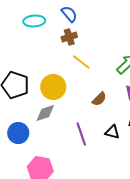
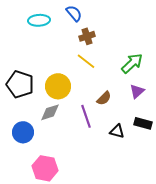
brown cross: (69, 37) -> (87, 36), moved
purple line: (81, 134) -> (86, 116), moved

